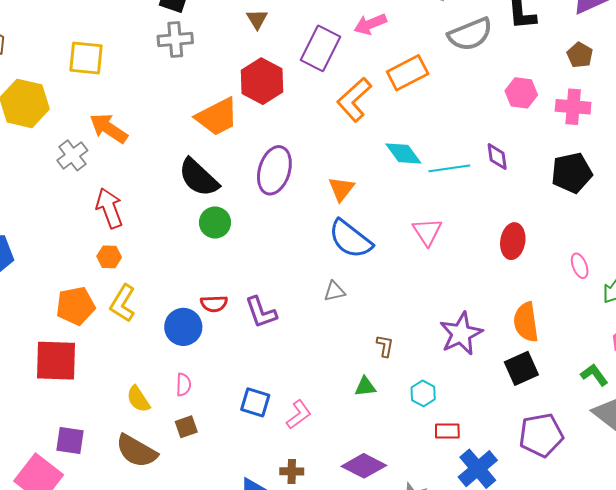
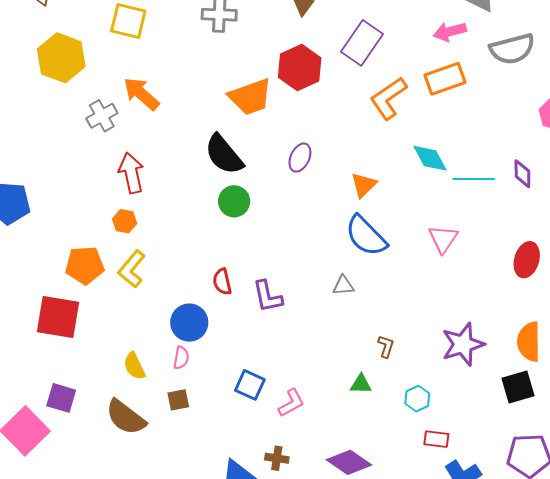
pink arrow: (370, 24) -> (450, 32), moved
purple ellipse: (274, 170) -> (300, 158), size x0.6
red semicircle: (214, 304) -> (222, 282), turned 72
blue circle: (183, 327) -> (189, 323), moved

